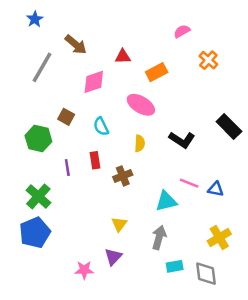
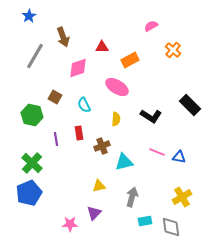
brown arrow: (76, 44) -> (63, 37), turned 30
cyan triangle: (166, 201) -> (124, 162), moved
yellow triangle: (119, 224) -> (99, 186), turned 40

